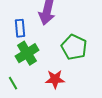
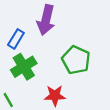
blue rectangle: (20, 28) -> (16, 39), turned 36

